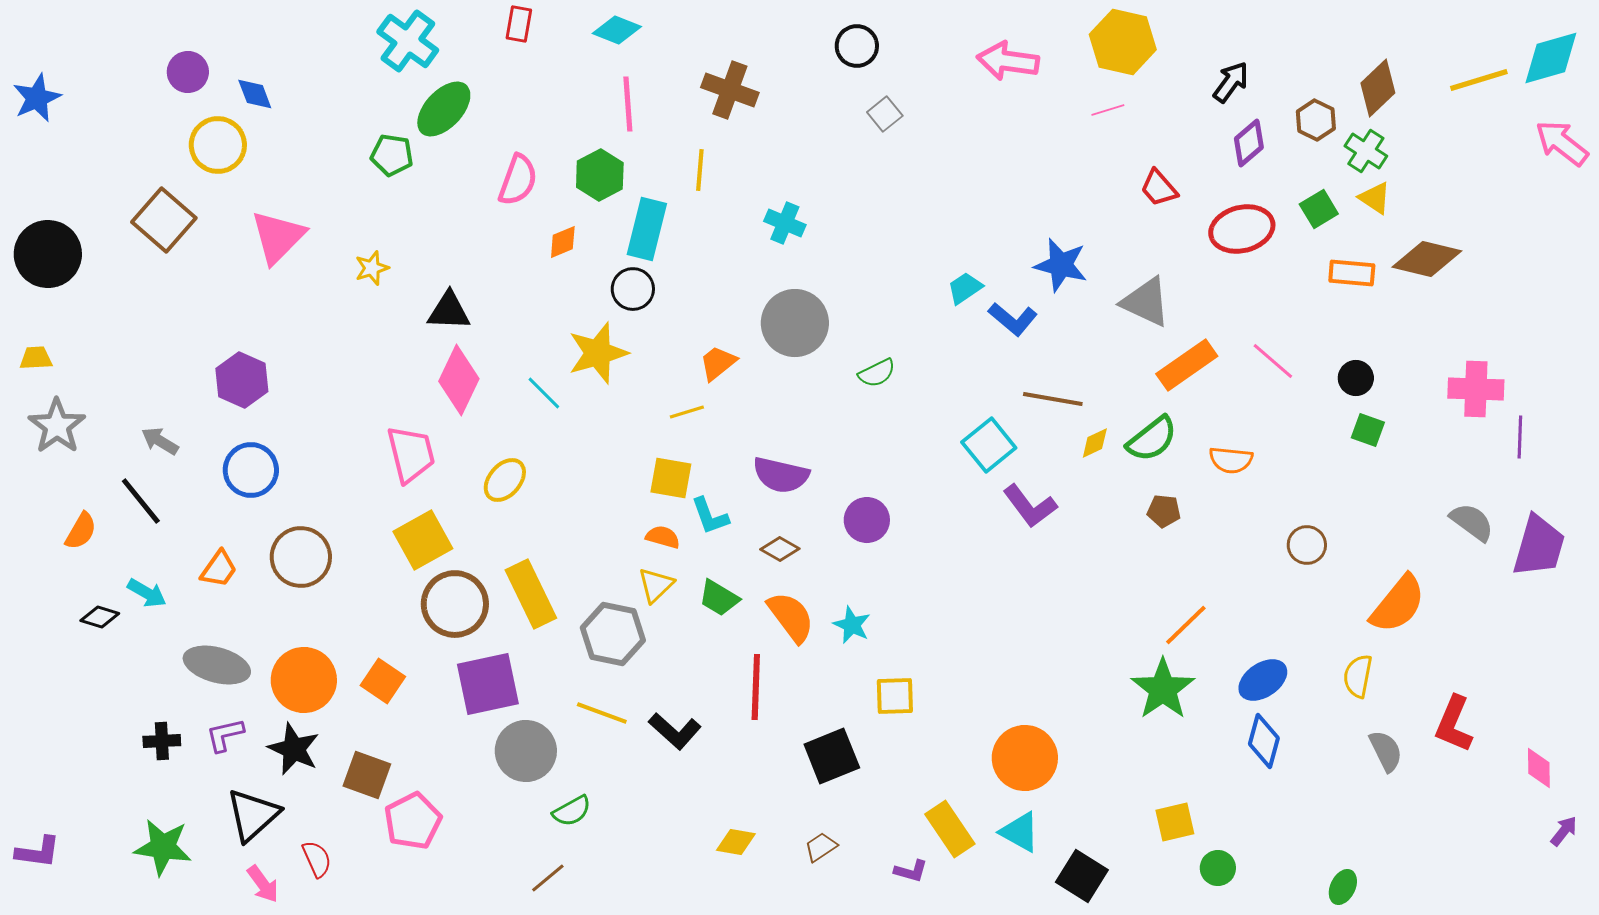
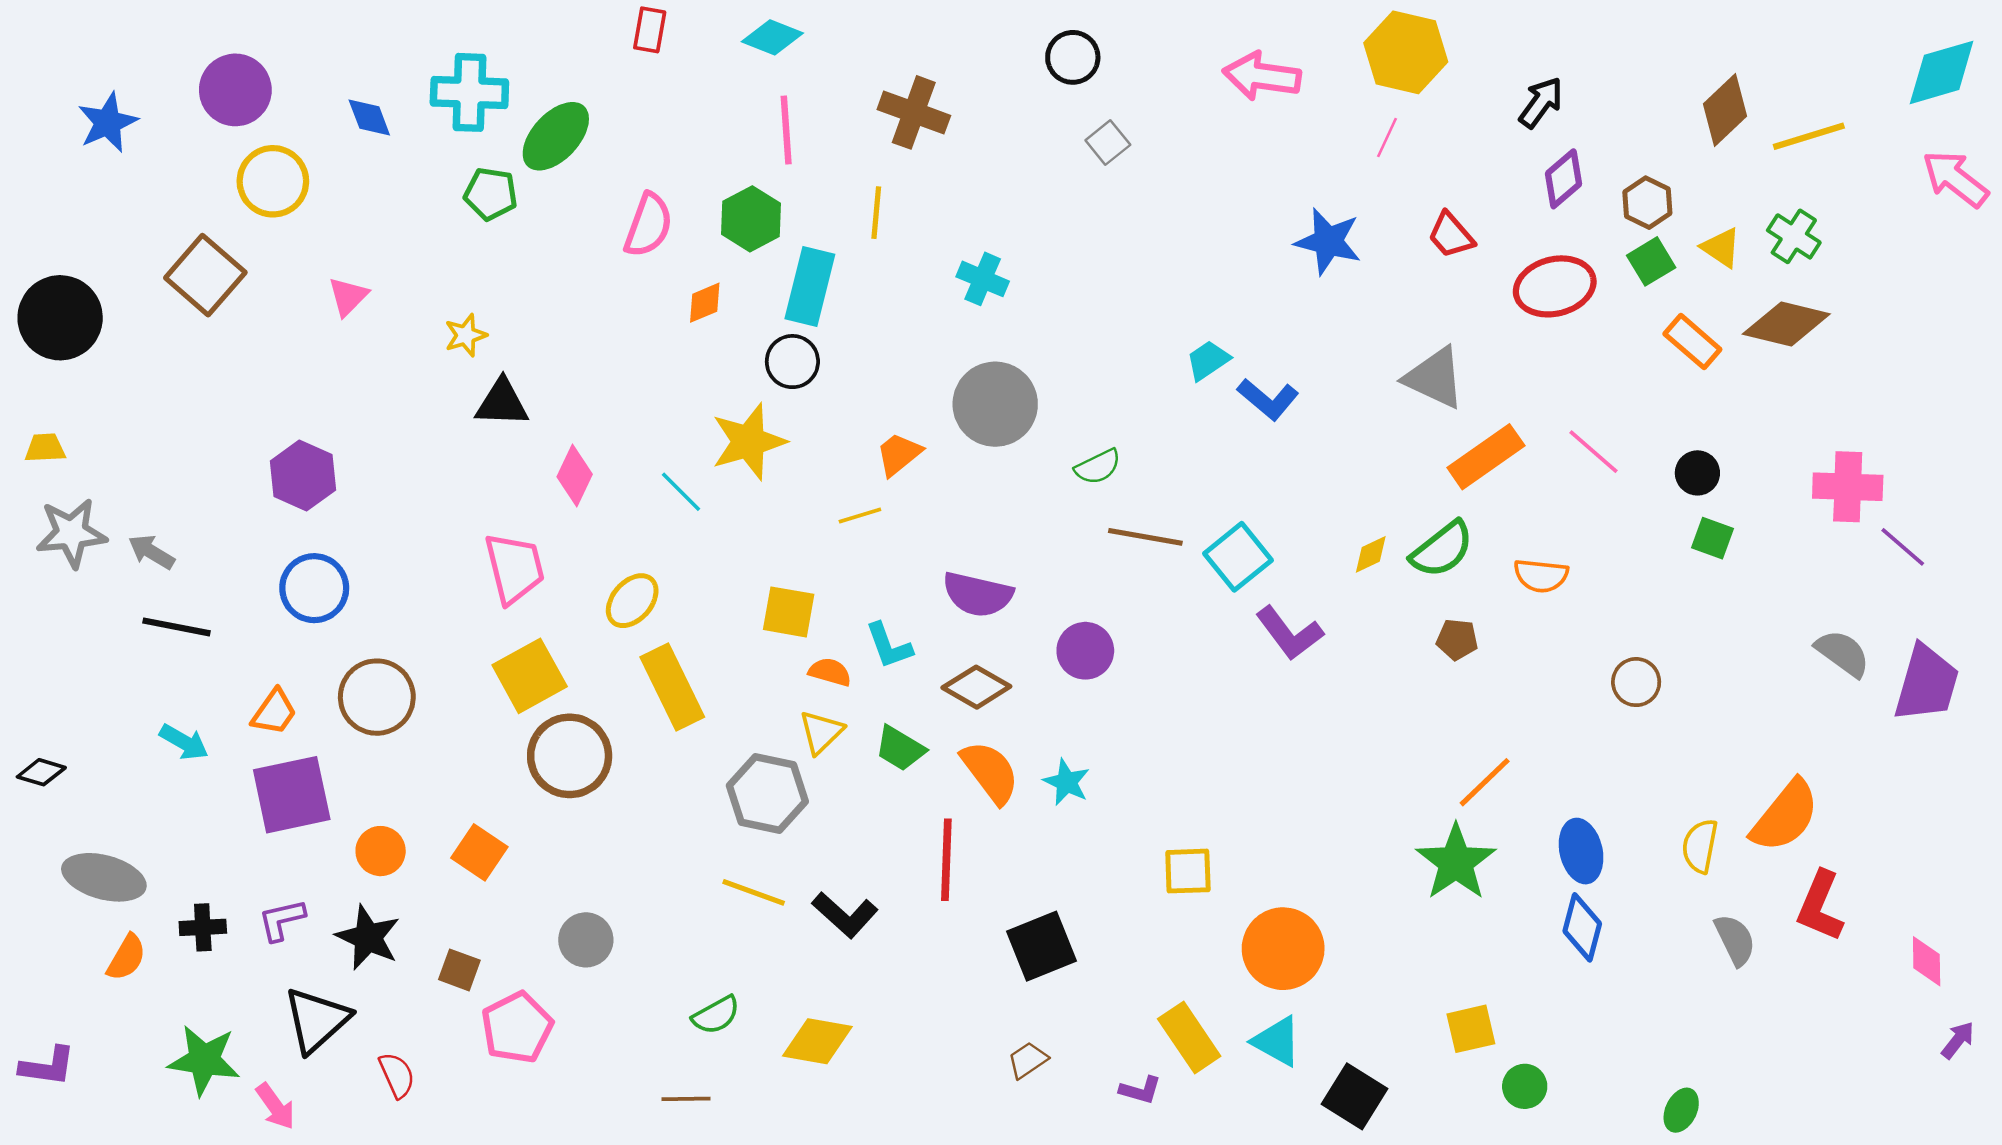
cyan cross: (408, 41) -> (469, 92), moved, turned -34
purple circle: (188, 72) -> (235, 90), size x1.4
yellow line: (1479, 80) -> (1809, 136), moved
blue diamond: (255, 94) -> (369, 117), moved
blue star: (37, 98) -> (108, 122), moved
pink line: (1108, 110) -> (1387, 137), turned -48
brown hexagon: (1316, 120) -> (1647, 203), moved
green cross: (1366, 151) -> (1794, 236), moved
pink triangle: (278, 237) -> (348, 296), size x0.6
blue star: (1061, 265) -> (1328, 241), moved
orange rectangle: (1352, 273) -> (1692, 342), turned 36
black triangle: (449, 311) -> (502, 403), moved
pink diamond: (459, 380) -> (575, 475), size x0.7
brown line: (1053, 399) -> (1145, 537), moved
gray star: (57, 426) -> (71, 533), turned 30
purple line: (1520, 437) -> (1903, 547), turned -51
gray arrow: (160, 441) -> (151, 552), moved
yellow square: (671, 478) -> (789, 612), moved
black line: (141, 501) -> (177, 627), turned -40
orange semicircle: (81, 531) -> (126, 957), moved
brown diamond: (780, 549) -> (976, 687), size x1.4
yellow rectangle: (531, 594) -> (672, 687), moved
orange semicircle: (1398, 604) -> (1785, 816), moved
black diamond: (100, 617) -> (41, 772), moved
gray ellipse: (217, 665) -> (104, 877), moved
orange circle: (304, 680) -> (381, 851), size x0.6
blue ellipse: (1263, 680) -> (1581, 851), turned -69
purple square: (488, 684) -> (292, 795), moved
yellow square: (895, 696) -> (1188, 871), moved
gray circle: (526, 751) -> (586, 940), moved, size x0.7
brown square: (367, 775) -> (459, 970), size x0.7
yellow diamond: (736, 842) -> (817, 1041), moved, size x1.4
brown line: (548, 878) -> (686, 1099), turned 39
pink arrow: (263, 884) -> (275, 1106), moved

